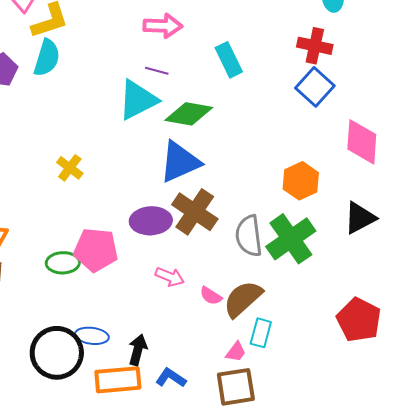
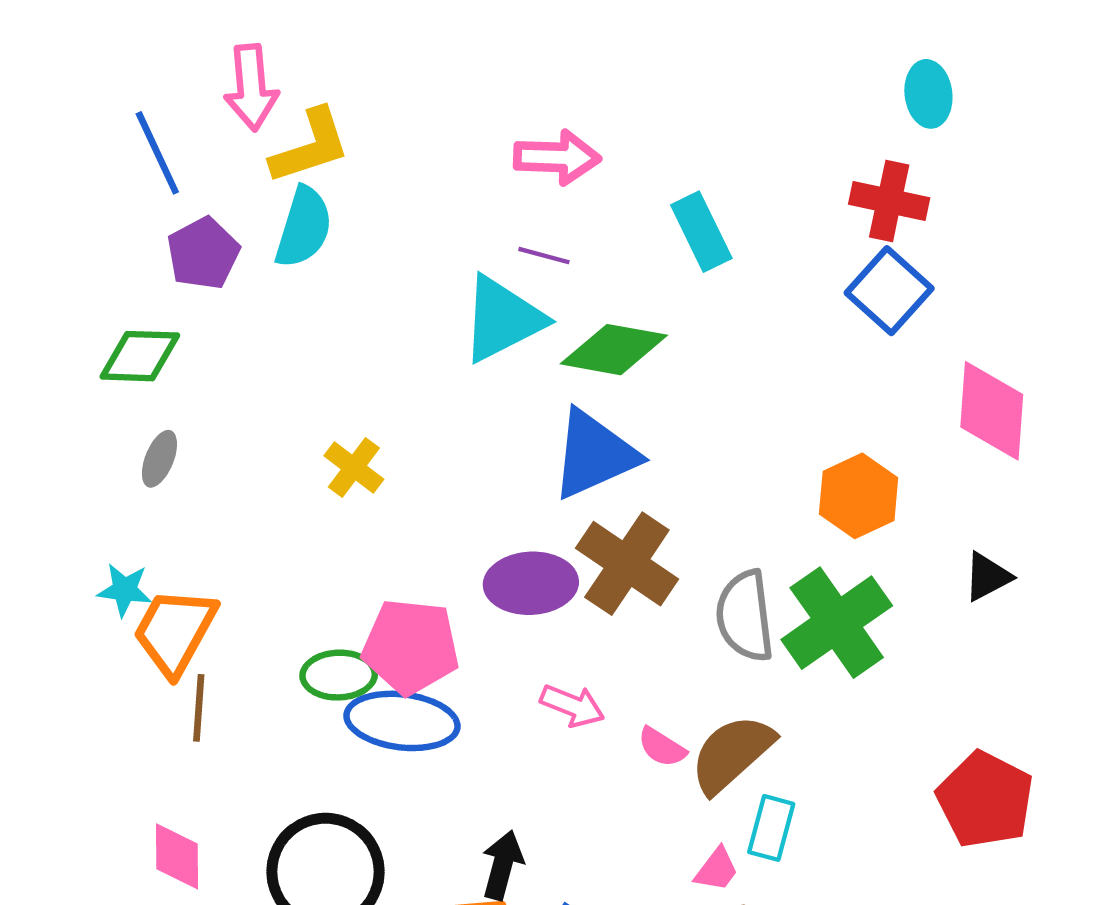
black triangle: (360, 218) -> (987, 577), size x0.7
blue ellipse: (92, 336) -> (402, 721), moved, size x1.5

